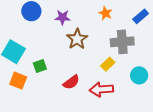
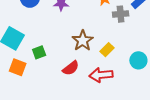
brown star: (77, 39) -> (83, 41), moved
gray cross: (122, 42) -> (121, 14), moved, size x0.7

